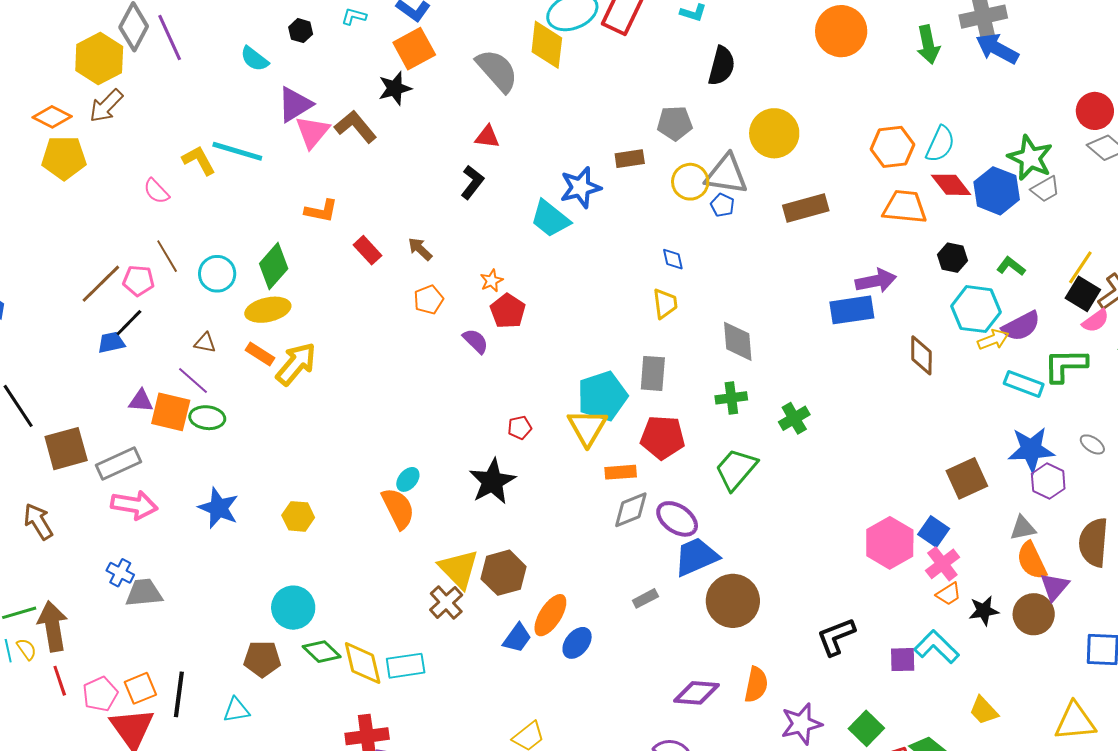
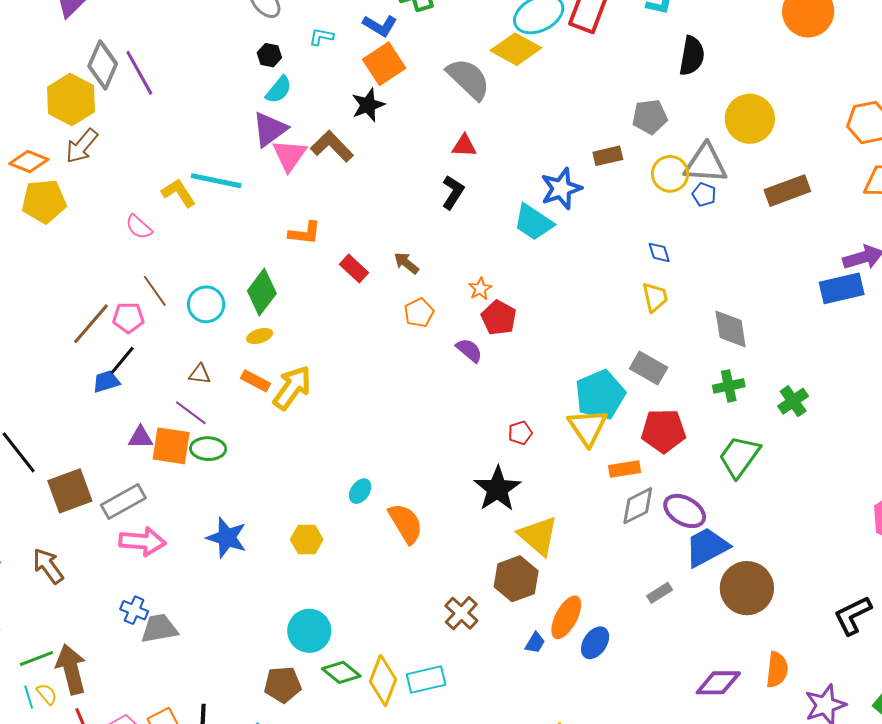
yellow diamond: (547, 45) -> (516, 49), turned -63
cyan semicircle: (255, 59) -> (279, 90), moved, turned -84
yellow ellipse: (268, 310) -> (260, 336), size x0.6
gray rectangle: (653, 373) -> (649, 368), turned -60
cyan ellipse: (408, 479) -> (360, 491), moved
yellow triangle: (459, 569) -> (538, 536), moved
blue trapezoid: (517, 638) -> (535, 643), size x0.7
yellow diamond: (363, 663) -> (383, 680), turned 39

